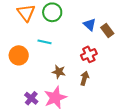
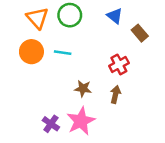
blue triangle: (90, 24) -> (115, 16), moved
orange circle: (19, 55) -> (31, 52), moved

